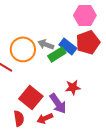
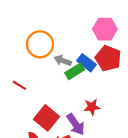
red pentagon: (88, 42) -> (108, 58), turned -30
orange circle: (23, 49) -> (40, 44), moved

